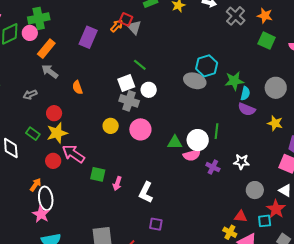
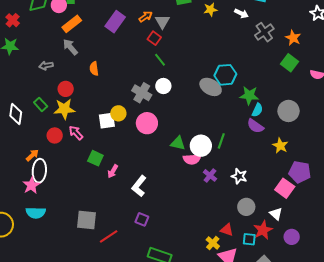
red square: (126, 19) -> (154, 38), moved
white square: (126, 83) -> (107, 121), moved
pink arrow: (73, 154) -> (76, 133), size x0.7

